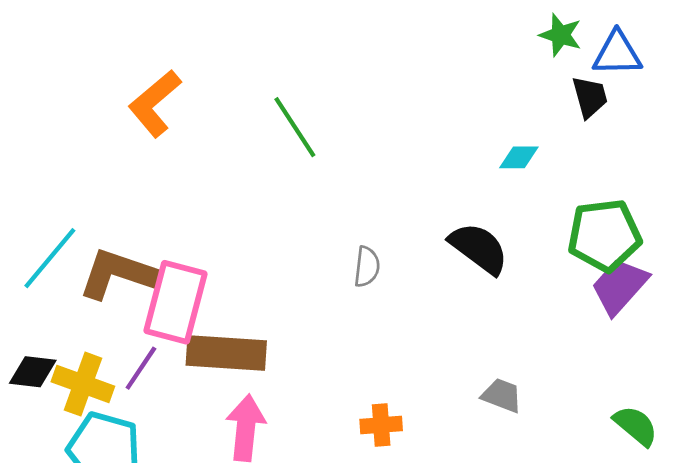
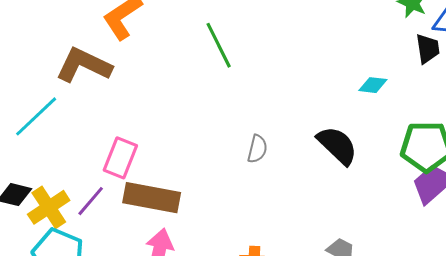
brown L-shape: (118, 274) -> (84, 65), moved
pink rectangle: (176, 302) -> (120, 158), size x0.7
yellow cross: (83, 384) -> (49, 207), turned 30

